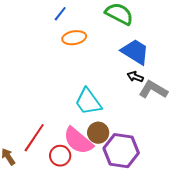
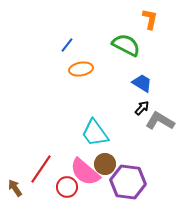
blue trapezoid: (135, 52) -> (142, 83), size x0.7
black arrow: (135, 77) -> (142, 108), turned 112

